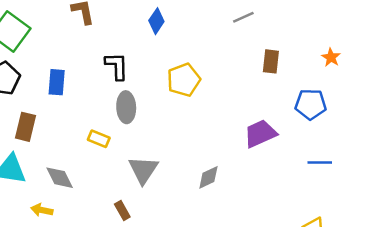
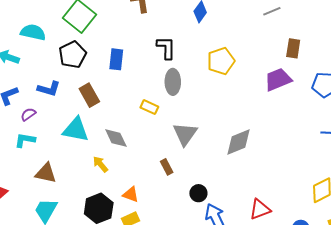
brown rectangle: (25, 127) -> (89, 95), turned -45
purple trapezoid: (260, 134) -> (278, 80), moved
gray diamond: (208, 177) -> (239, 142), size x1.4
yellow arrow: (42, 210) -> (100, 164), turned 36

